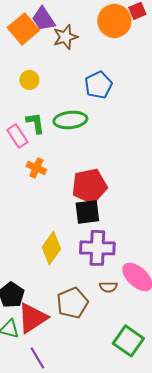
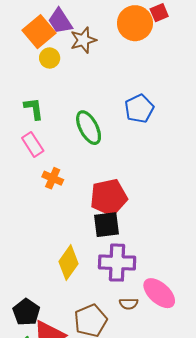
yellow circle: (29, 80) -> (50, 58), moved
blue pentagon: (98, 85) -> (139, 109), moved
green ellipse: (70, 120) -> (89, 128), turned 68
green L-shape: (35, 123) -> (34, 109), moved

